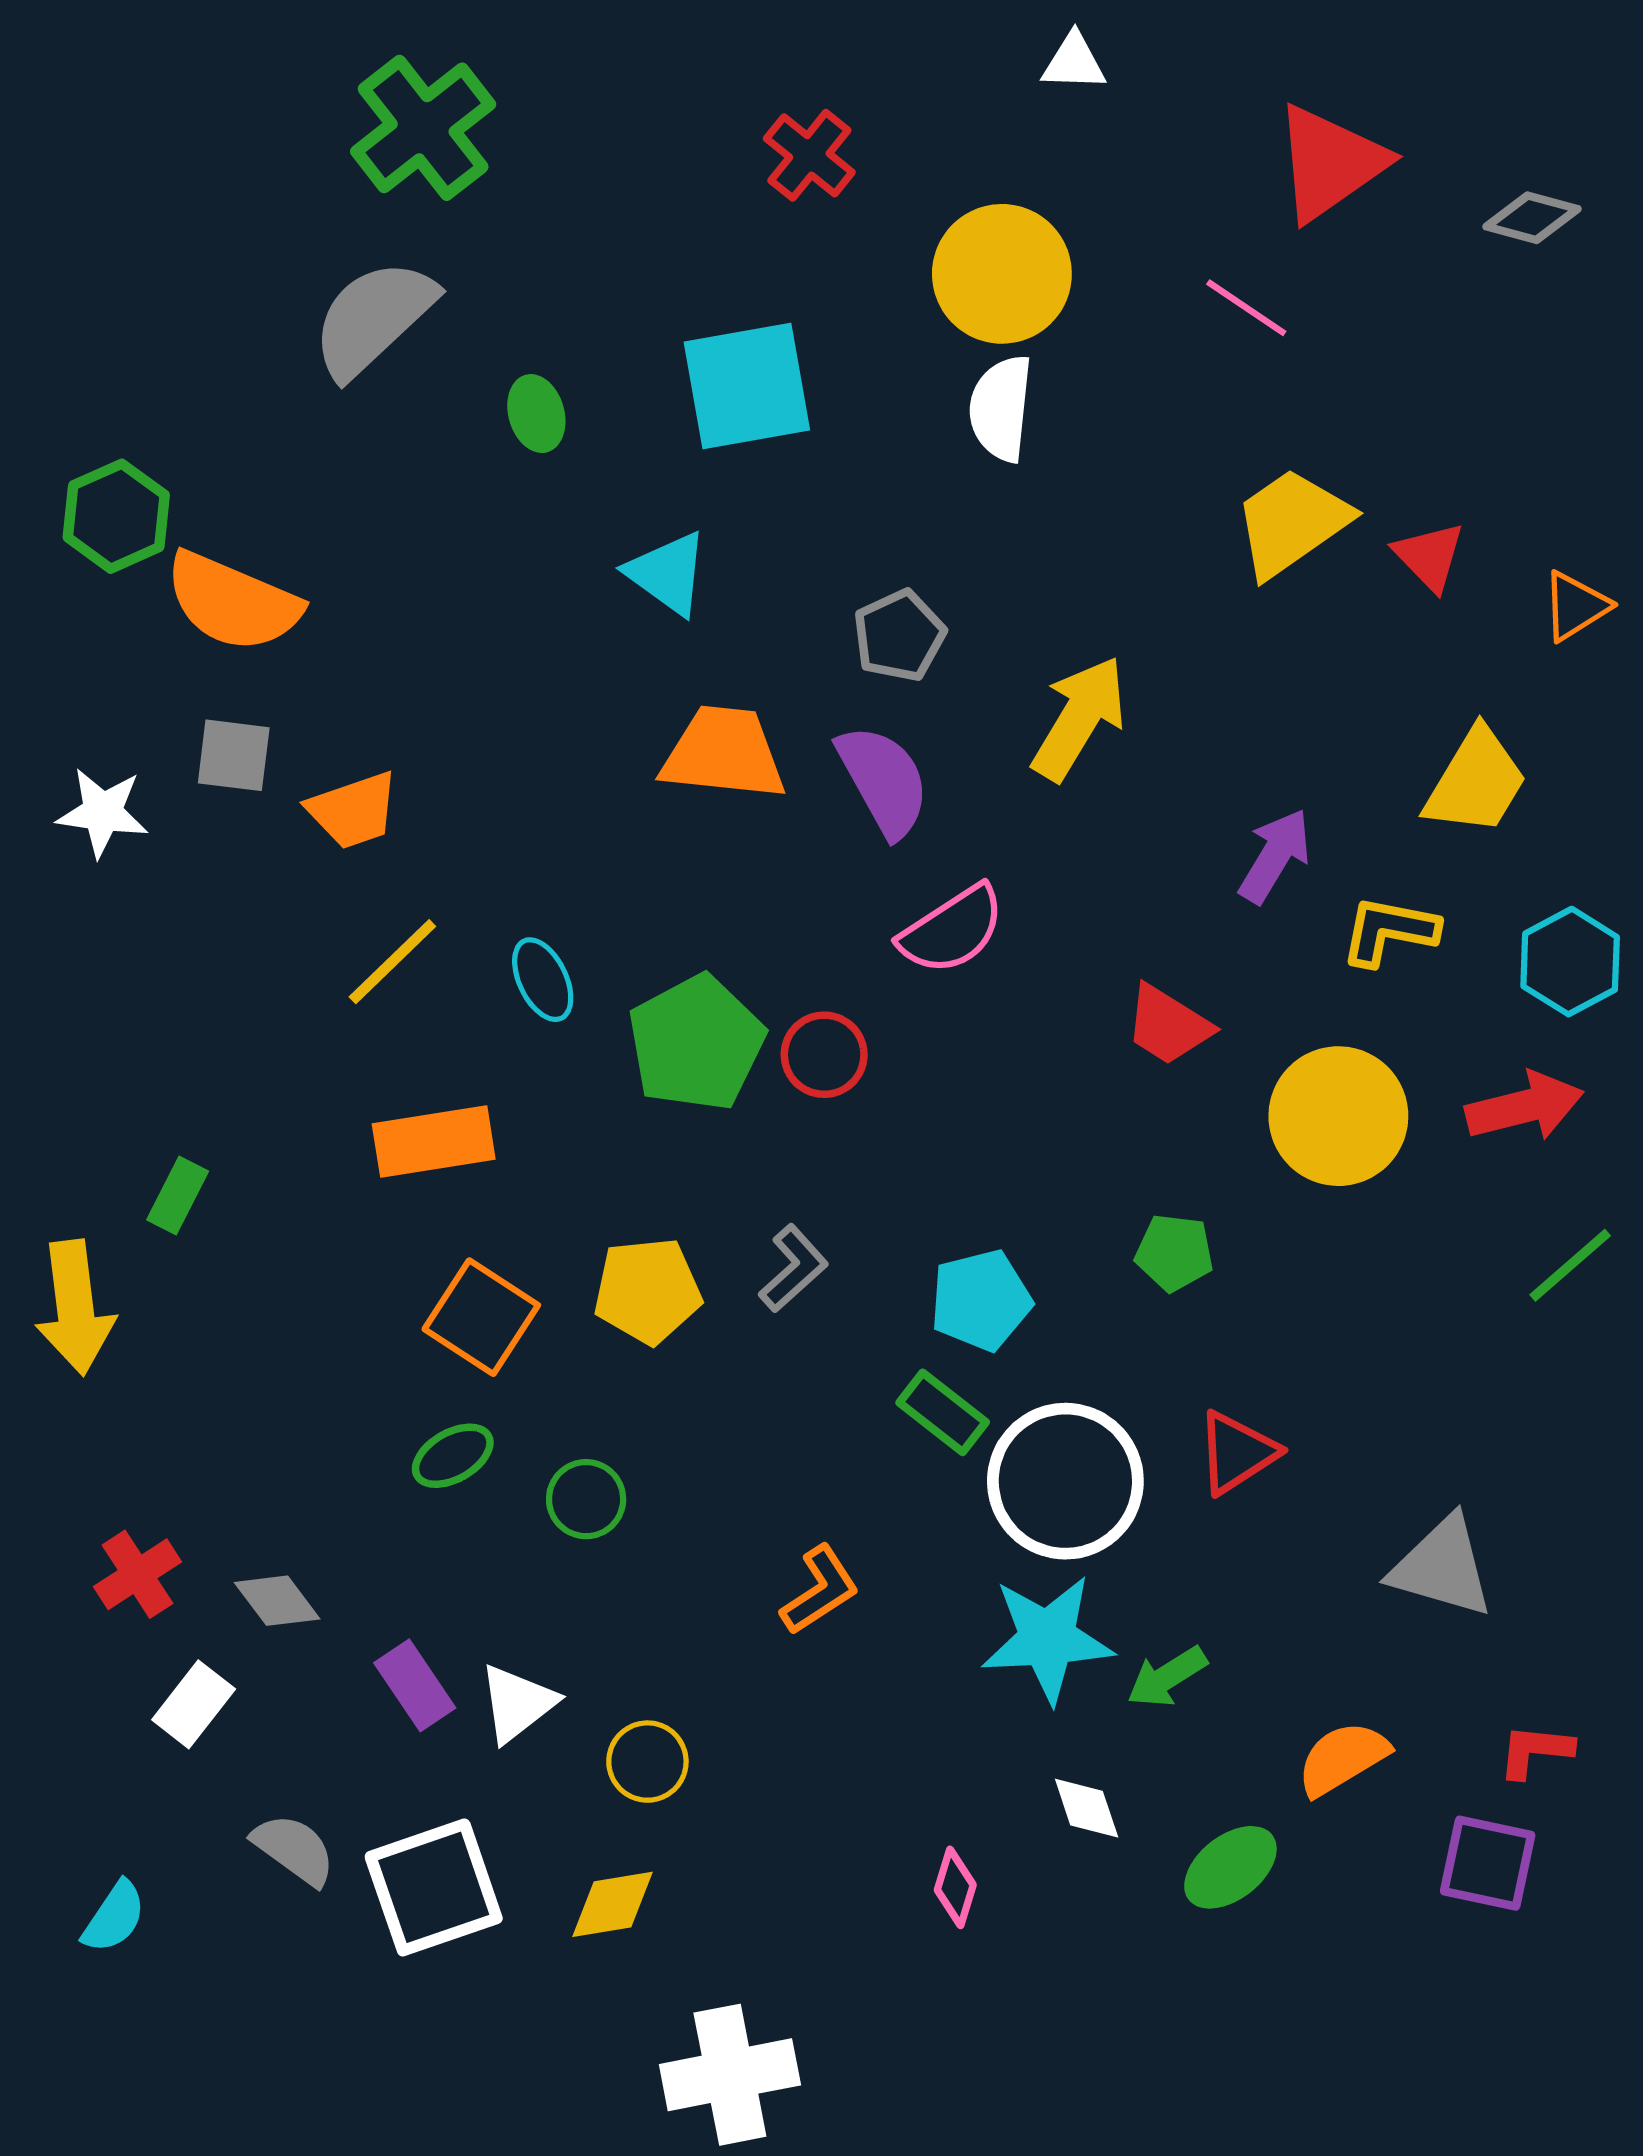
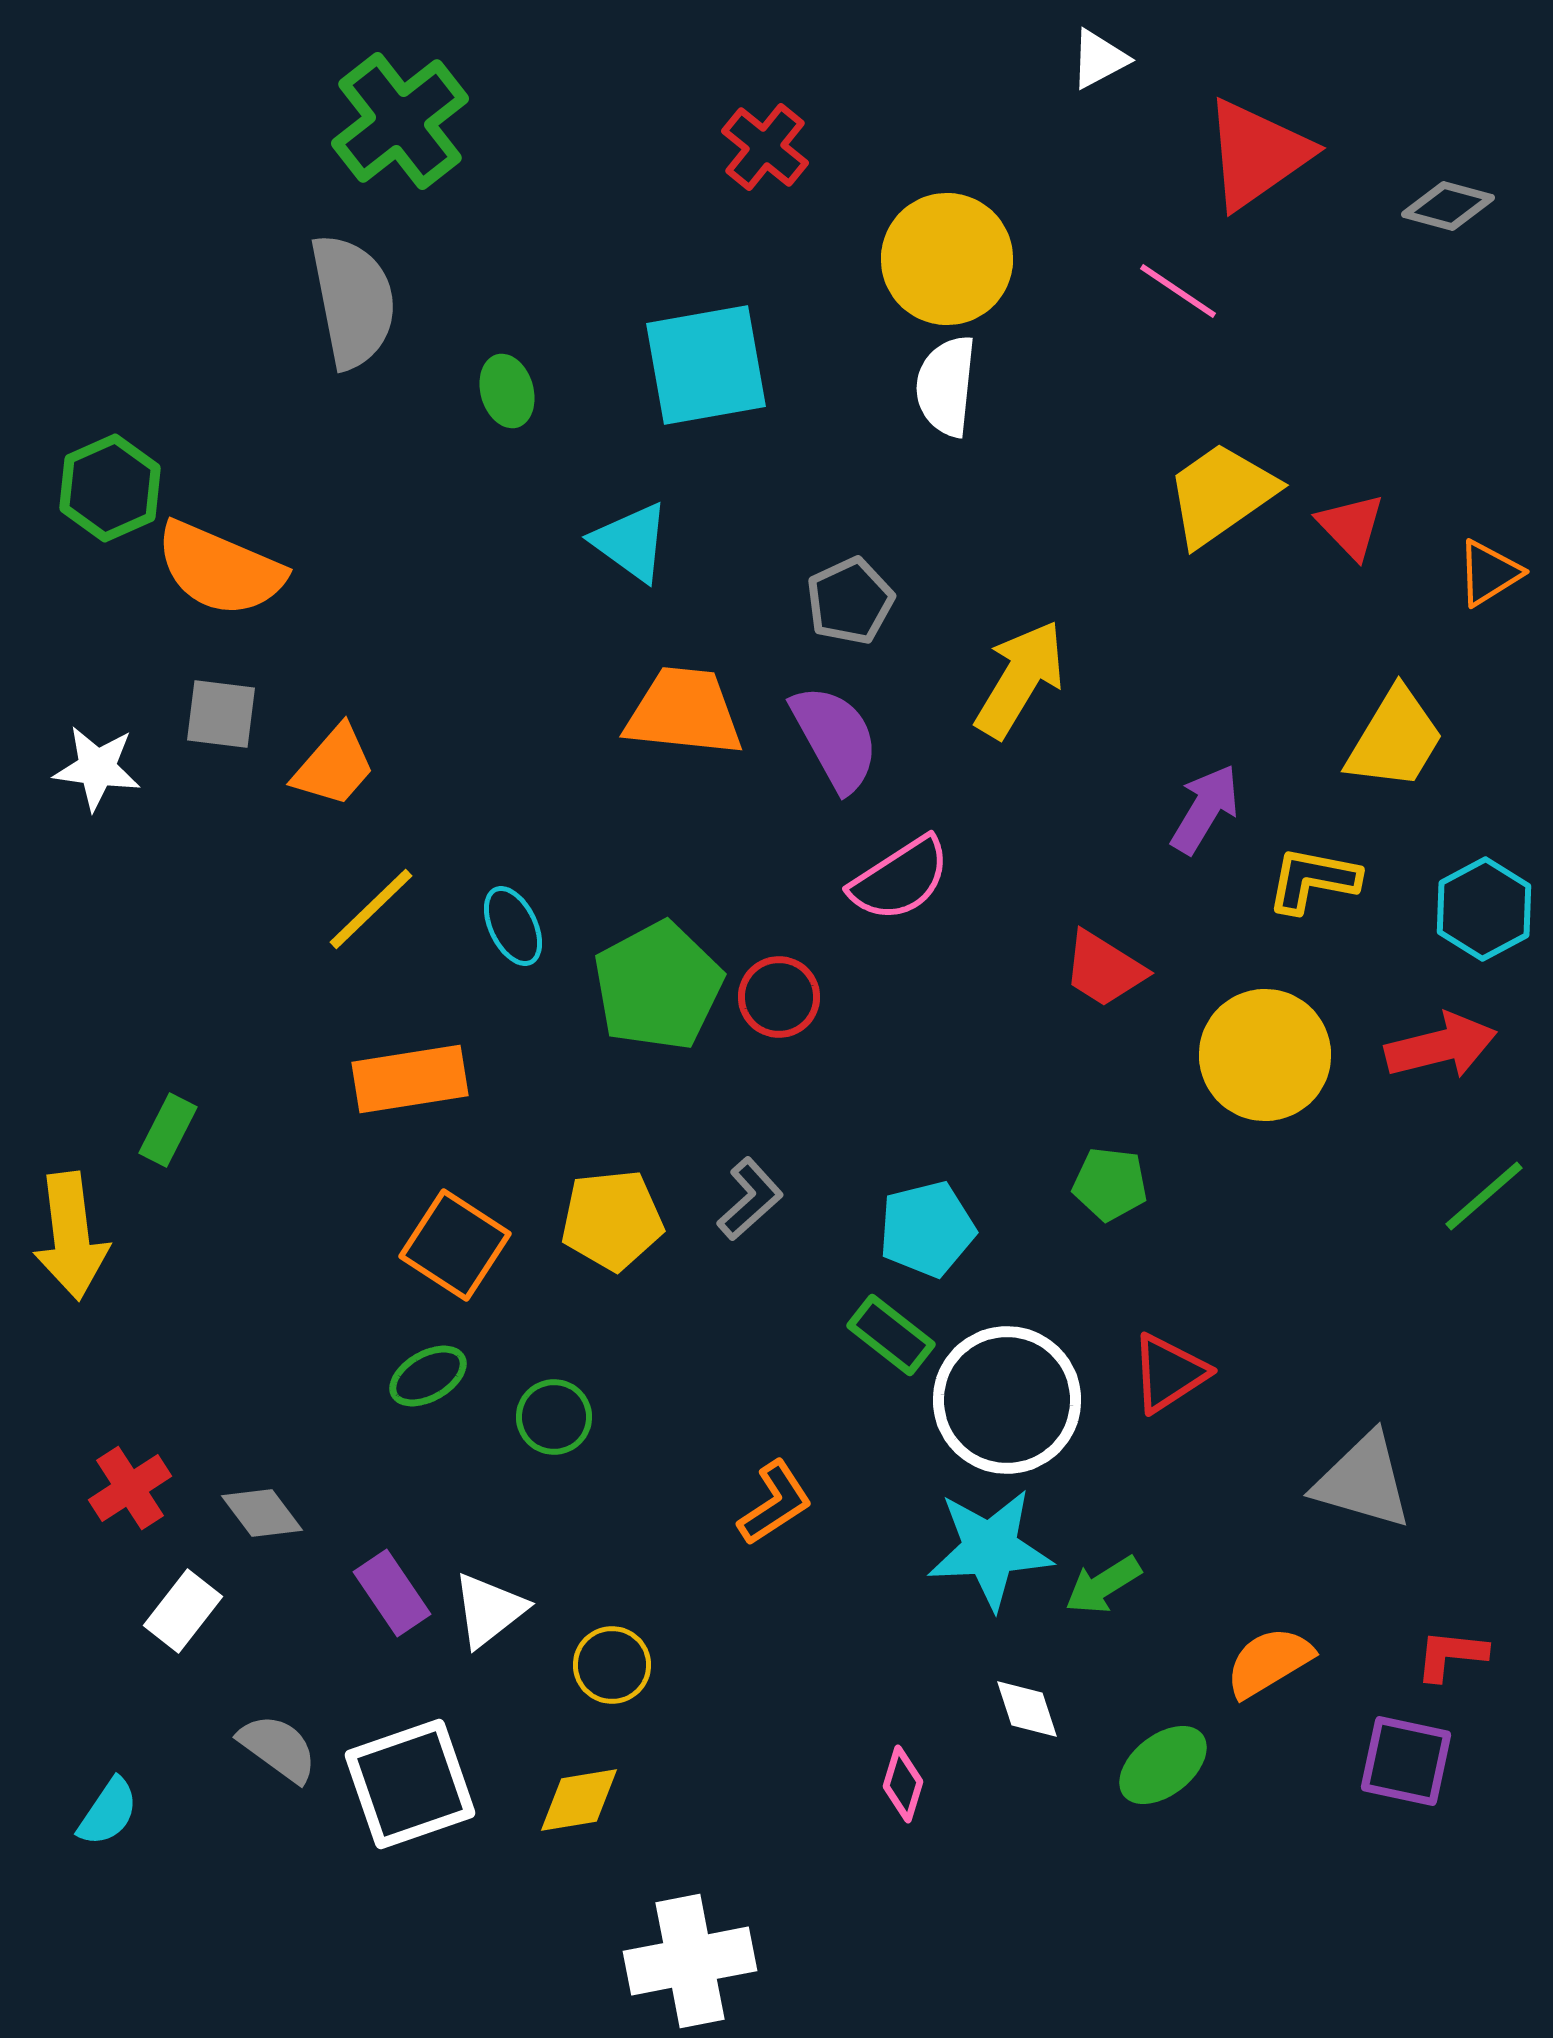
white triangle: (1074, 62) -> (1099, 59), moved, turned -30
gray semicircle: (373, 318) -> (353, 301), turned 122
orange trapezoid: (353, 810) -> (334, 766), turned -30

